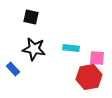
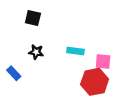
black star: (34, 49) -> (36, 52), size x0.6

